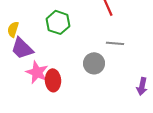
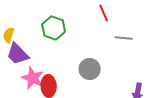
gray line: (115, 43) -> (124, 38), moved

